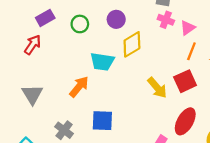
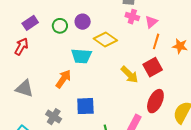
purple circle: (116, 19) -> (83, 22), moved
yellow diamond: (132, 44) -> (105, 40), turned 70
gray triangle: (32, 94) -> (24, 88), turned -36

